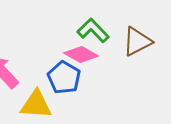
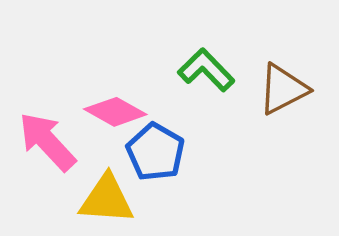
pink diamond: (81, 55) -> (115, 112), moved

